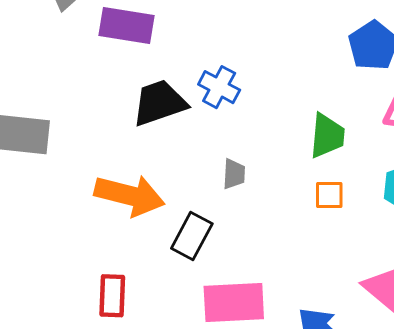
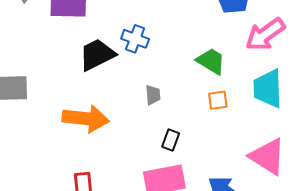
green trapezoid: (327, 136) -> (211, 61), turned -56
black rectangle: (192, 236) -> (171, 140), moved, size x0.7

